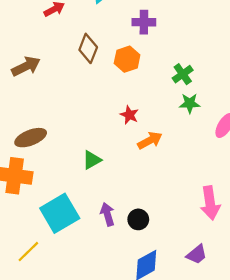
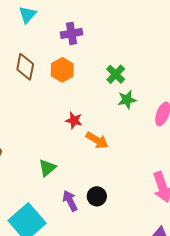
orange arrow: (150, 140) -> (97, 140), turned 70
purple arrow: (107, 214) -> (70, 201), moved
black circle: (138, 219) -> (97, 196), moved

